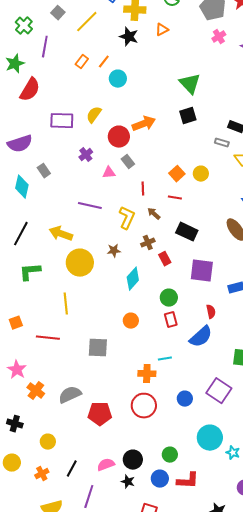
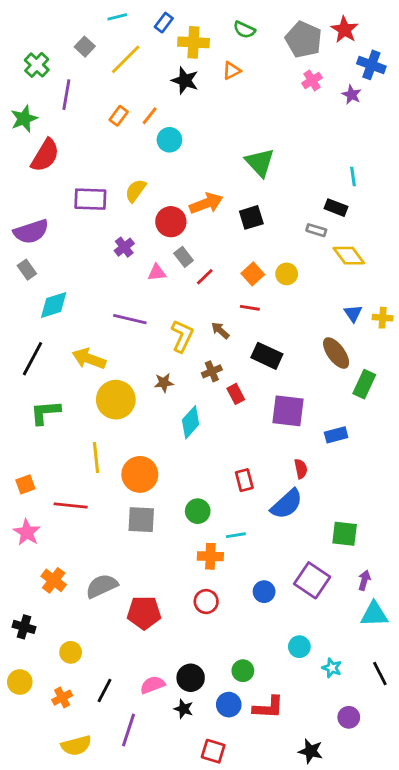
green triangle: (190, 84) -> (260, 162), moved
black square: (188, 116) -> (251, 217), moved
gray rectangle: (44, 171) -> (27, 270), moved
cyan diamond: (22, 187) -> (54, 305), moved, turned 60
red line: (143, 189) -> (205, 277), moved, turned 48
green circle: (169, 298) -> (198, 511), moved
orange circle: (131, 321) -> (140, 474), moved, size x1.6
pink star: (17, 370) -> (27, 532), moved
red circle: (144, 406) -> (206, 602), size x0.7
cyan circle: (210, 438) -> (299, 647), size x0.6

